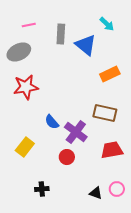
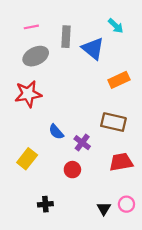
gray ellipse: (19, 52) -> (36, 56), moved
purple cross: (76, 132) -> (82, 143), size x0.7
black triangle: (96, 193) -> (104, 208), turned 40

